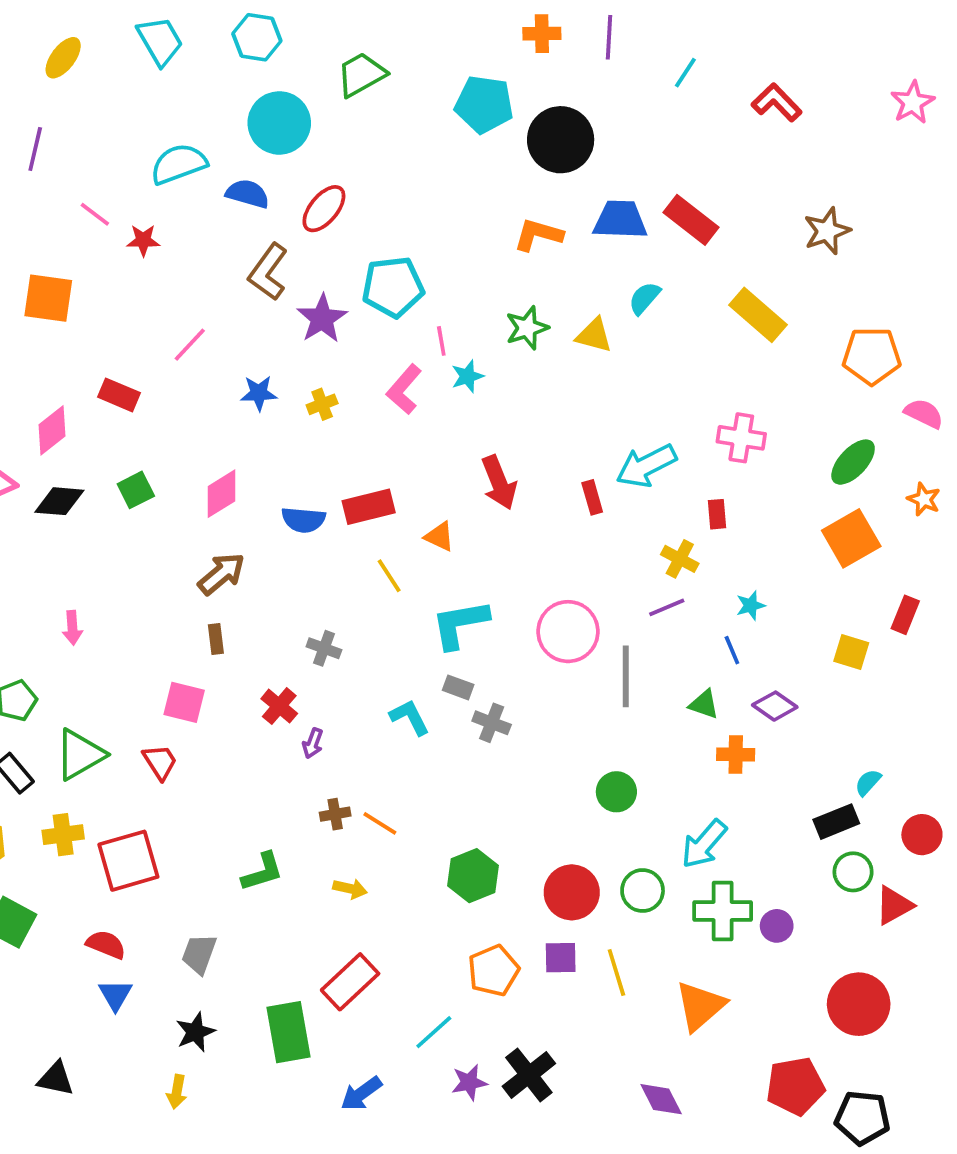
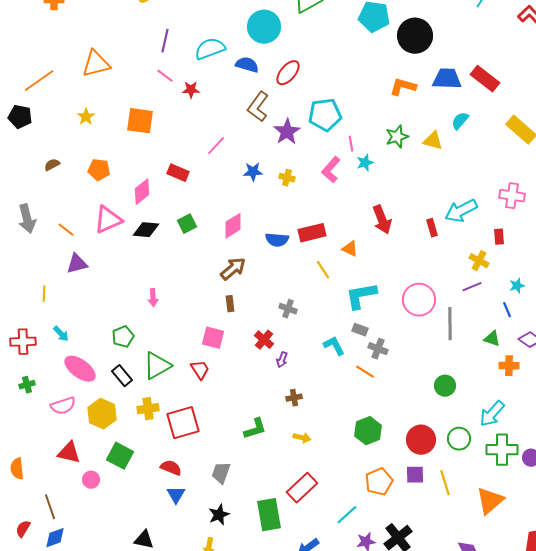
purple line: (35, 149) -> (165, 41), moved
yellow cross: (322, 404) -> (287, 178), turned 35
orange line: (380, 823) -> (365, 372), moved

